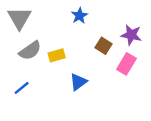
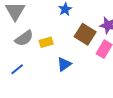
brown square: (104, 46) -> (85, 34), size x1.5

